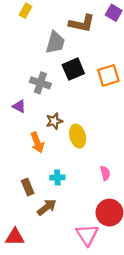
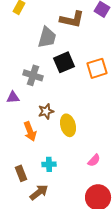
purple triangle: (19, 106) -> (13, 97), turned -32
pink semicircle: (105, 173) -> (94, 160), turned 56

